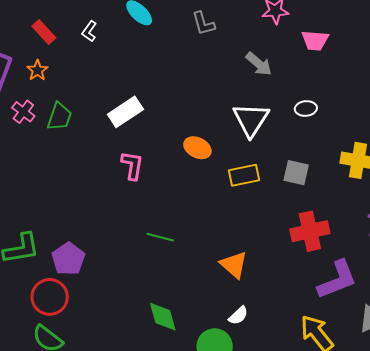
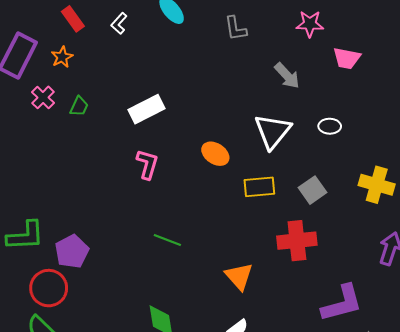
green trapezoid: (59, 117) -> (79, 106), size x0.7
gray square: (296, 173) -> (313, 190), turned 36
red cross: (310, 231) -> (297, 241), moved

